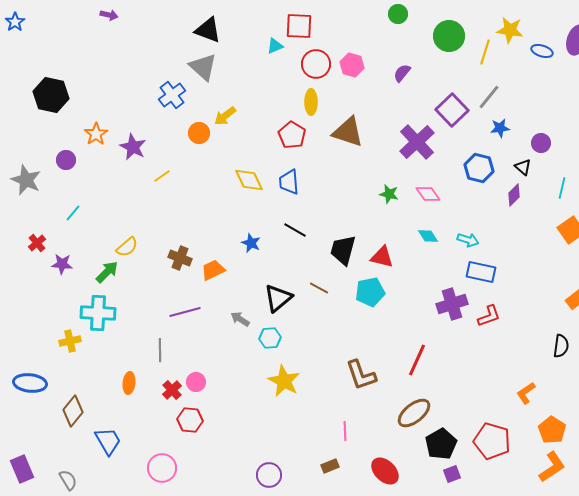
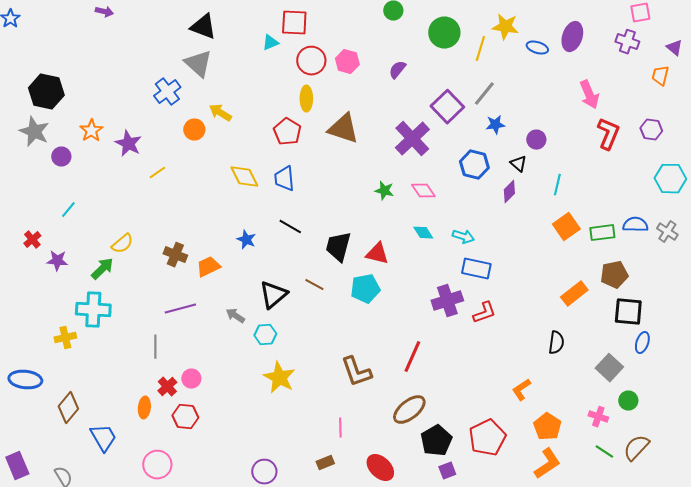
yellow arrow: (225, 116) -> (220, 113), turned 70
gray star: (26, 180) -> (34, 132), moved
orange ellipse: (129, 383) -> (144, 408), moved
red pentagon: (492, 441) -> (487, 438), turned 30

